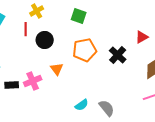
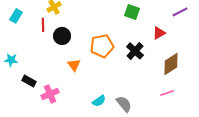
green square: (79, 16) -> (132, 12), moved
pink cross: (33, 81) -> (50, 94), moved
black rectangle: (12, 85) -> (29, 81), turned 32

